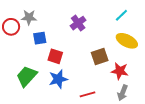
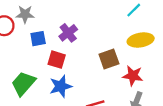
purple cross: (78, 23) -> (68, 33), moved
yellow ellipse: (127, 41) -> (141, 40), turned -35

